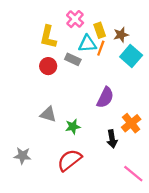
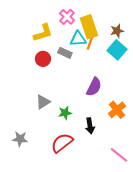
yellow rectangle: (100, 30) -> (89, 27), size x1.6
brown star: (121, 35) -> (117, 31), moved
yellow L-shape: (48, 37) -> (43, 33), turned -120
gray triangle: (48, 114) -> (43, 102), turned -49
black arrow: (112, 139) -> (90, 126), moved

